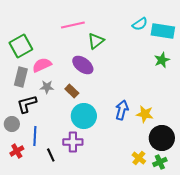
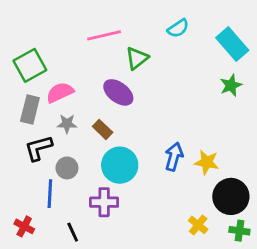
cyan semicircle: (140, 24) -> (178, 28), moved
cyan rectangle: (163, 31) -> (232, 44), turned 40
gray circle: (12, 124) -> (67, 168), moved
red cross: (17, 151) -> (24, 226), moved, turned -32
black line: (51, 155) -> (73, 232), moved
green cross: (160, 162) -> (239, 231), moved, turned 32

